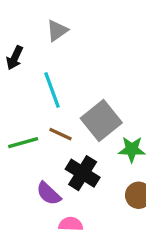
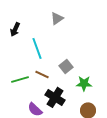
gray triangle: (57, 31) -> (57, 18), moved
gray square: (101, 121) -> (66, 66), size x0.6

